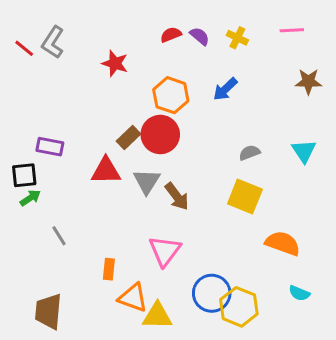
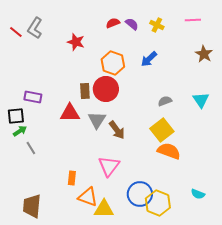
brown star: (308, 82) -> (204, 54), turned 30
brown rectangle: (129, 137) -> (85, 91), turned -49
yellow square: (245, 196) -> (162, 130), turned 30
gray line: (59, 236) -> (31, 148), moved
orange semicircle: (283, 243) -> (169, 151), moved

